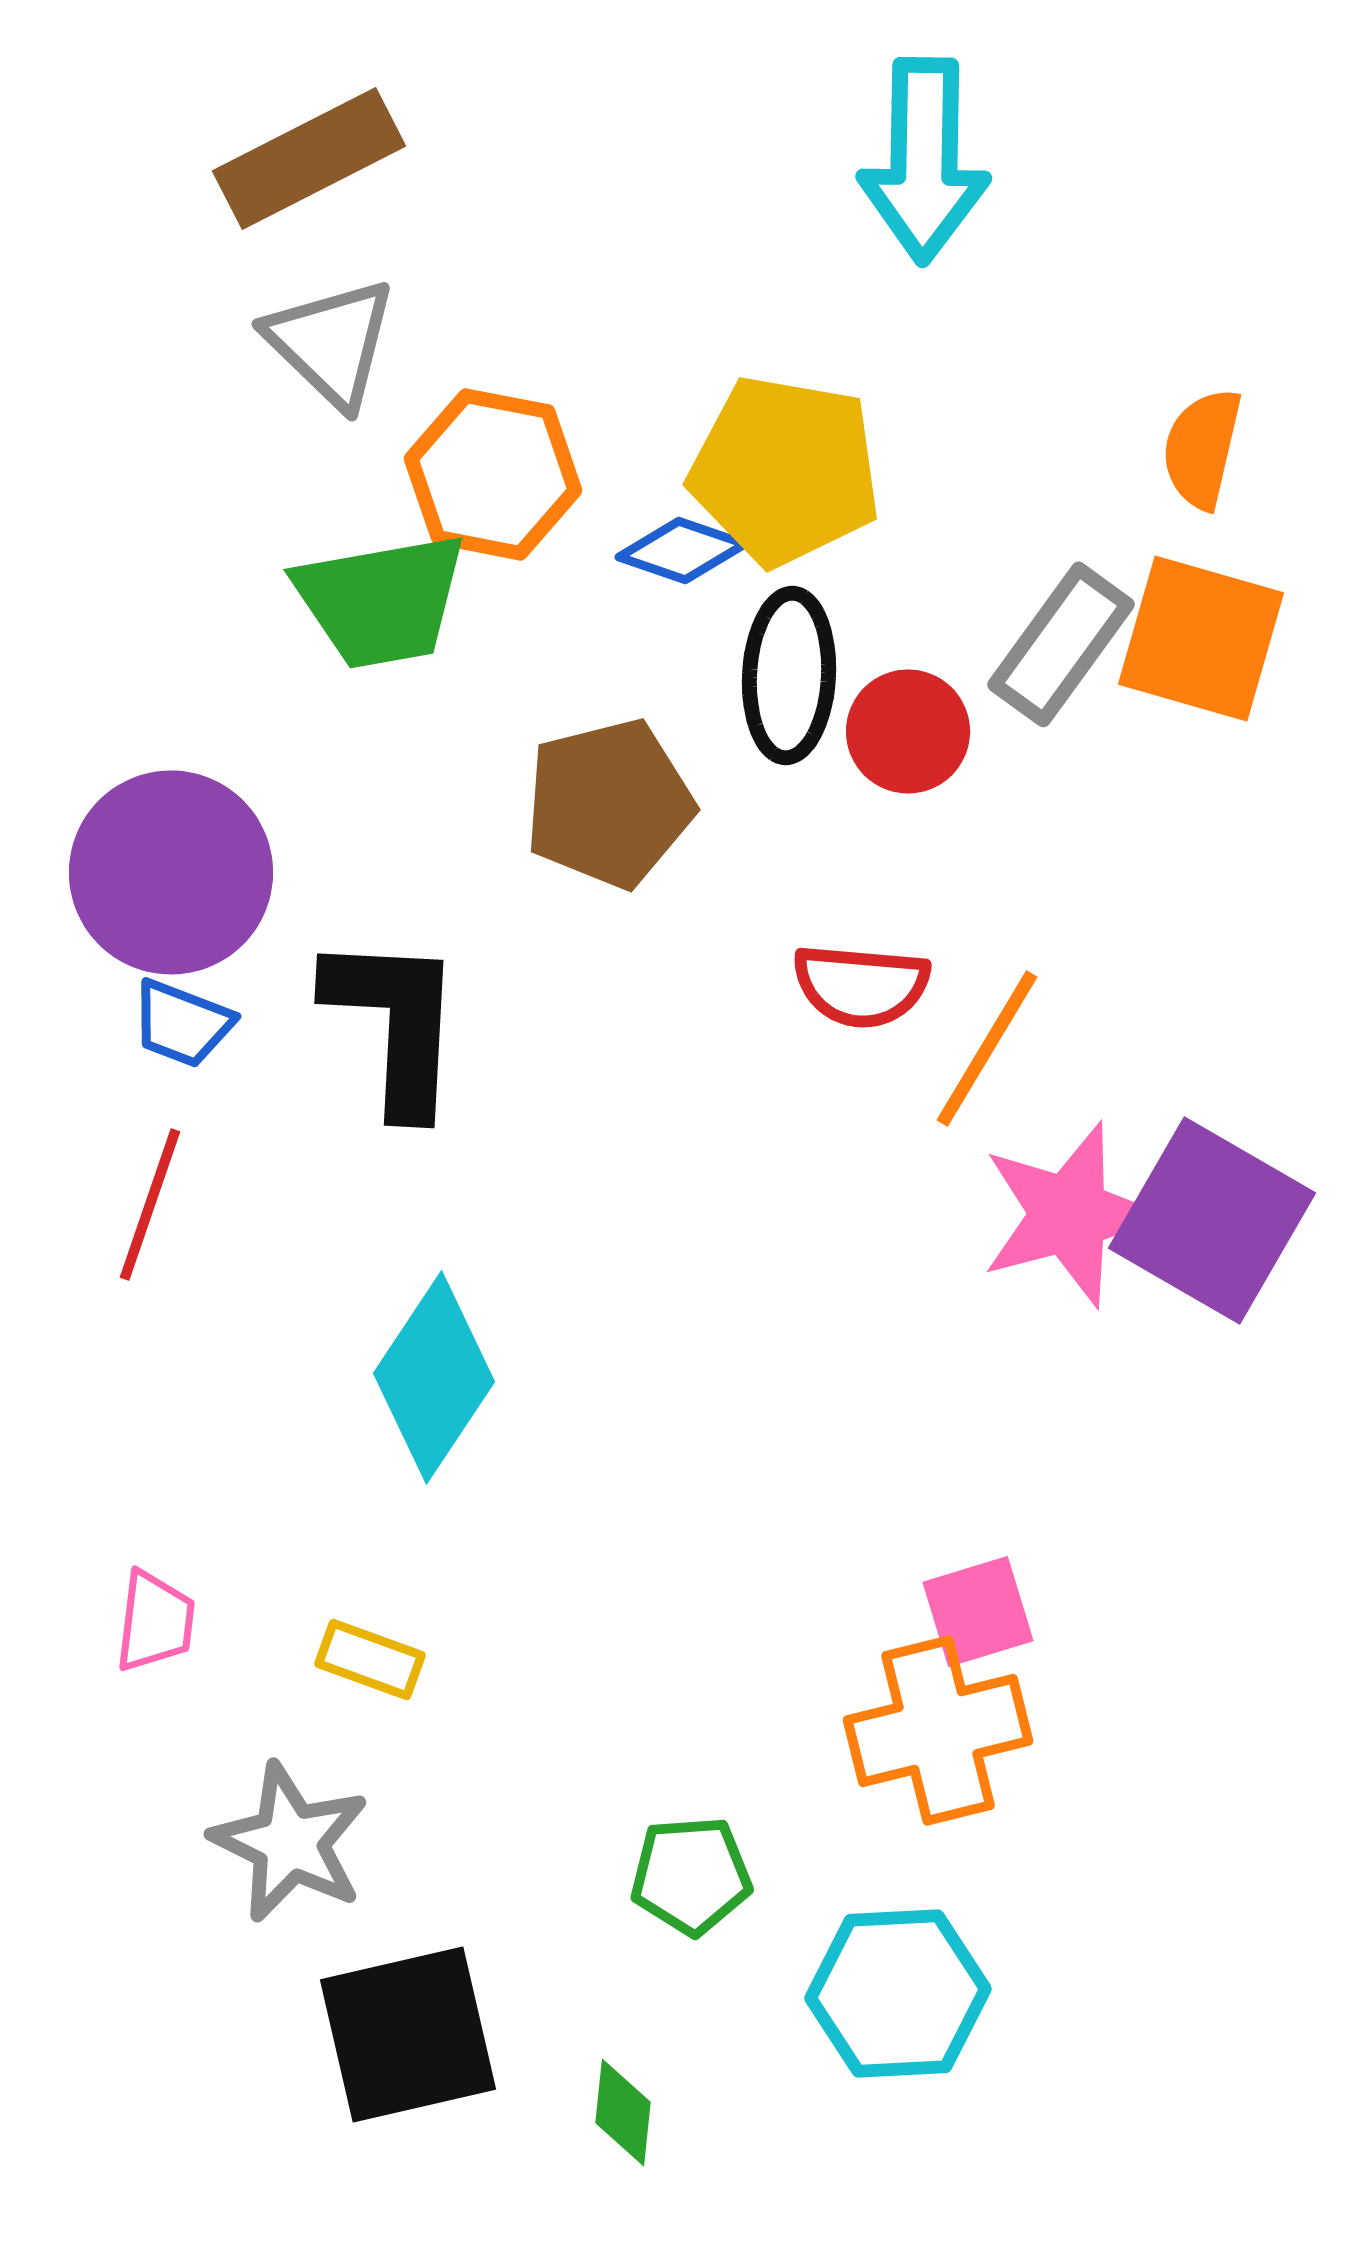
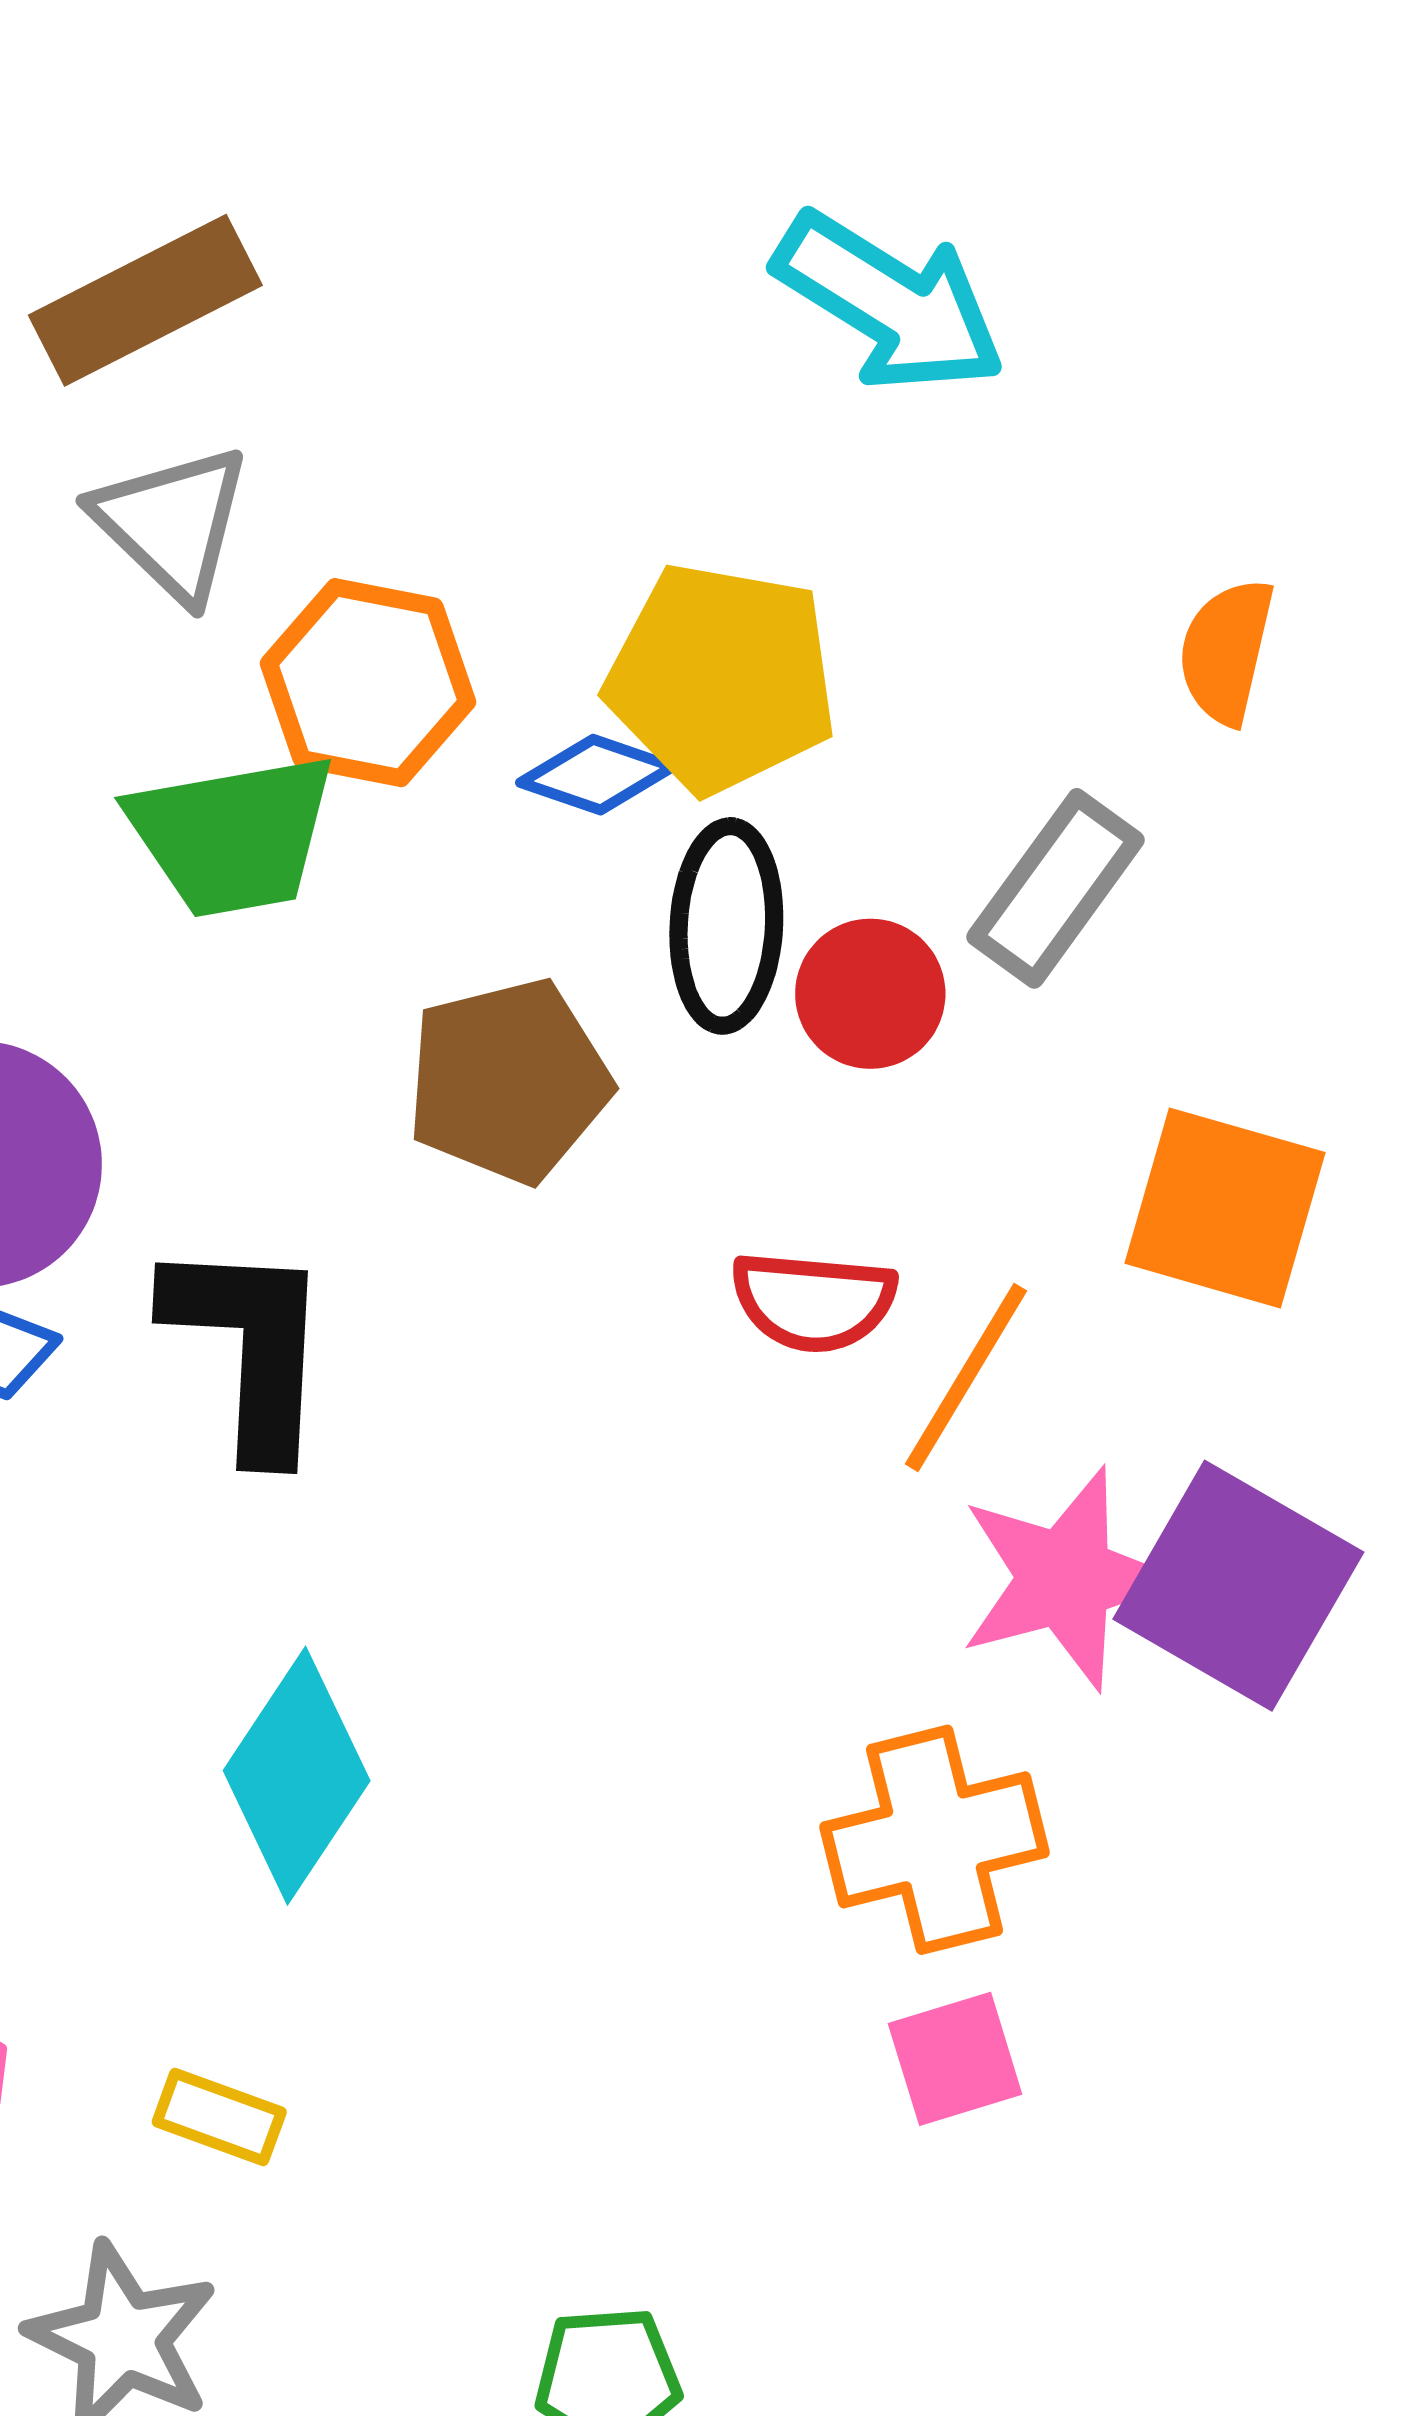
cyan arrow: (924, 160) -> (890, 303), turned -59
orange square: (1201, 638) -> (1225, 1208), moved
orange cross: (938, 1730) -> (934, 1840), moved

